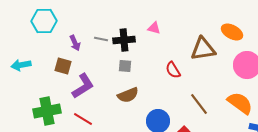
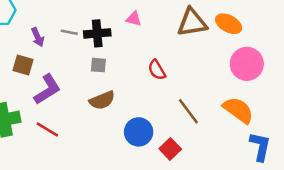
brown triangle: (203, 49) -> (192, 22), moved

